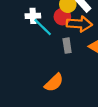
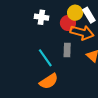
cyan line: (43, 27) -> (45, 58), moved

